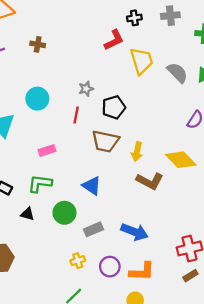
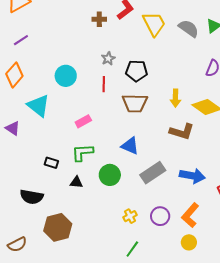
brown cross: (38, 44) -> (99, 19), moved
black pentagon: (114, 107) -> (137, 71), turned 30
yellow arrow: (137, 152) -> (175, 98), moved
gray rectangle: (93, 229) -> (153, 173), moved, size x1.4
blue arrow: (135, 232) -> (192, 176), moved
orange L-shape: (142, 272) -> (190, 215), turned 140

